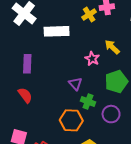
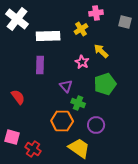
yellow cross: (89, 15) -> (81, 29), moved
purple rectangle: (27, 64) -> (40, 65), moved
purple circle: (111, 114) -> (96, 125), moved

